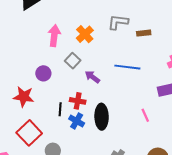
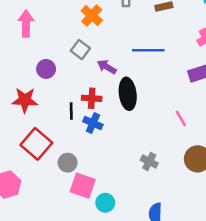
pink arrow: (54, 36) -> (26, 23), moved
pink line: (145, 115) -> (181, 119), moved
black ellipse: (102, 117) -> (128, 94), moved

